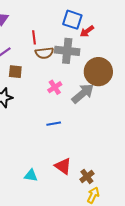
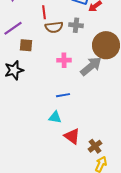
gray cross: (67, 51) -> (76, 25), size x0.6
pink cross: (55, 87) -> (64, 60), turned 32
cyan triangle: (31, 175) -> (55, 117), moved

